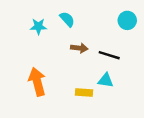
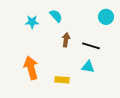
brown arrow: (79, 48) -> (66, 40), turned -88
yellow rectangle: (84, 92) -> (62, 80), moved

